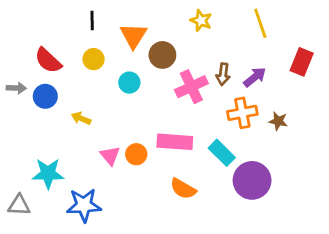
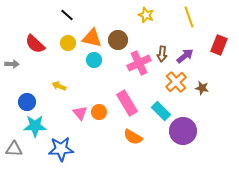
black line: (92, 21) -> (67, 15), turned -48
orange triangle: (133, 36) -> (92, 38), moved, turned -50
blue circle: (45, 96) -> (27, 102), moved
orange cross: (242, 113) -> (176, 82), turned -30
pink rectangle: (175, 142) -> (127, 103), turned 55

